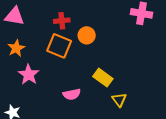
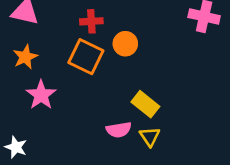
pink semicircle: (72, 94) -> (119, 130), moved
yellow triangle: (119, 100) -> (150, 137), moved

